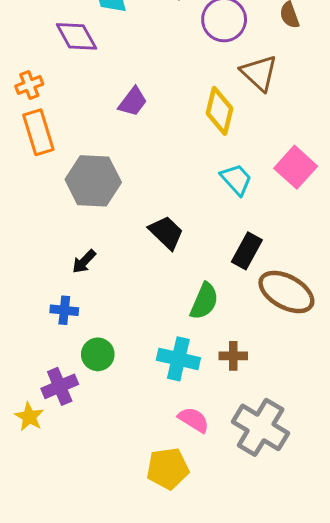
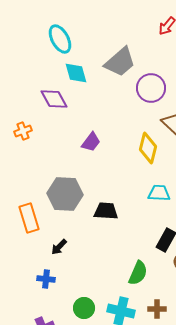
orange rectangle: (38, 132) -> (29, 218), moved
cyan trapezoid: (236, 179) -> (159, 193), turned -45
black trapezoid: (166, 233) -> (106, 211), moved, turned -40
green circle: (98, 354) -> (84, 308), moved

